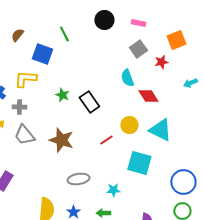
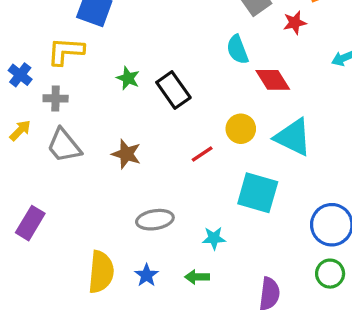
brown star: (61, 140) -> (126, 154), size x0.7

